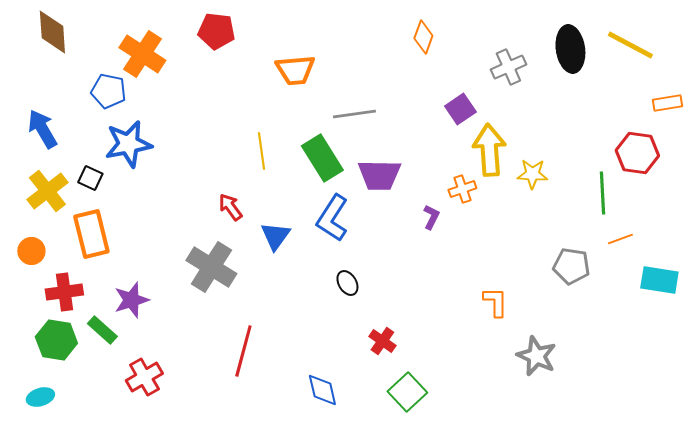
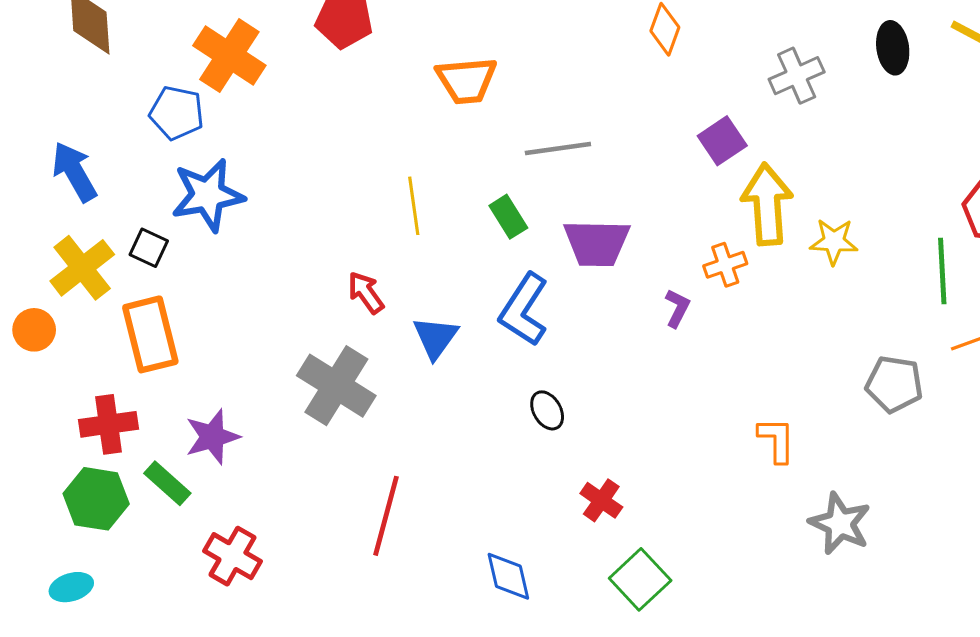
black ellipse: (570, 49) -> (893, 48), size x0.7
green rectangle: (322, 158) -> (508, 217), size x0.6
orange circle: (31, 251) -> (34, 330), moved
red cross: (144, 377) -> (232, 556), turned -30

